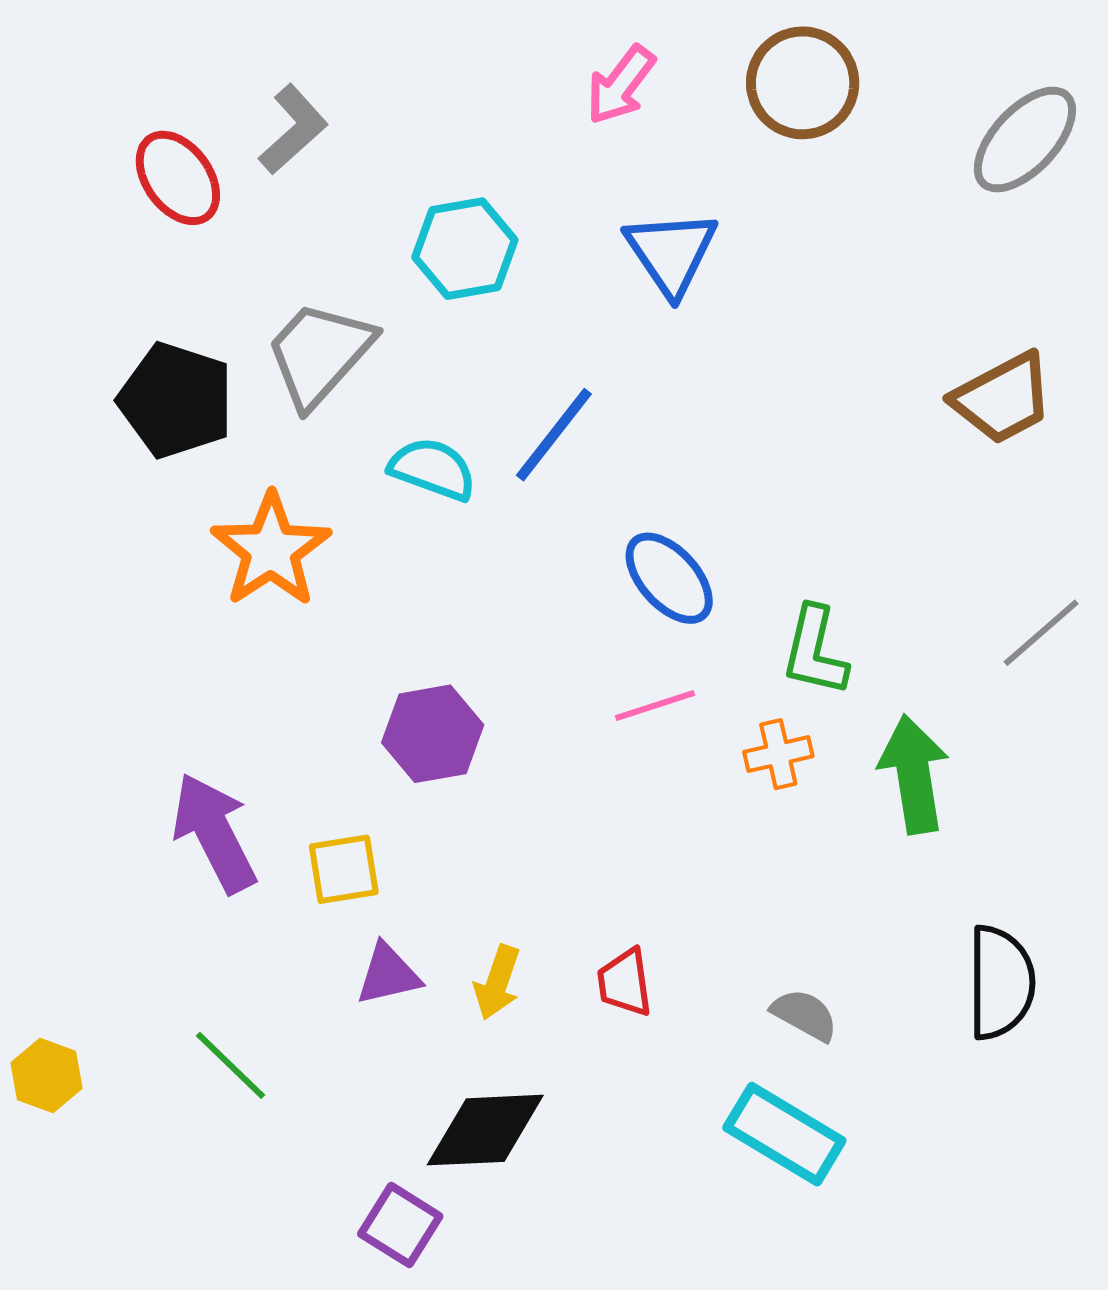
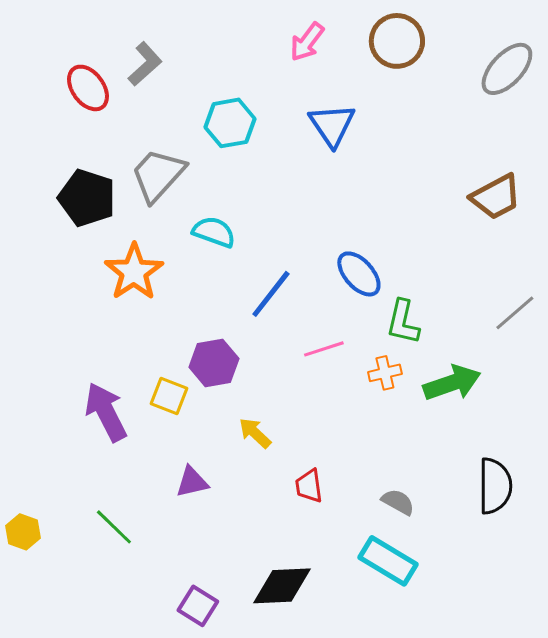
blue line: (554, 435) -> (271, 294), moved
blue ellipse: (669, 578) -> (359, 274), moved
green arrow: (914, 774) -> (452, 383), turned 80
yellow square: (344, 869) -> (169, 396), moved, turned 30
yellow arrow: (497, 983) -> (255, 433), moved, turned 114
black diamond: (485, 1130) -> (282, 586), moved

